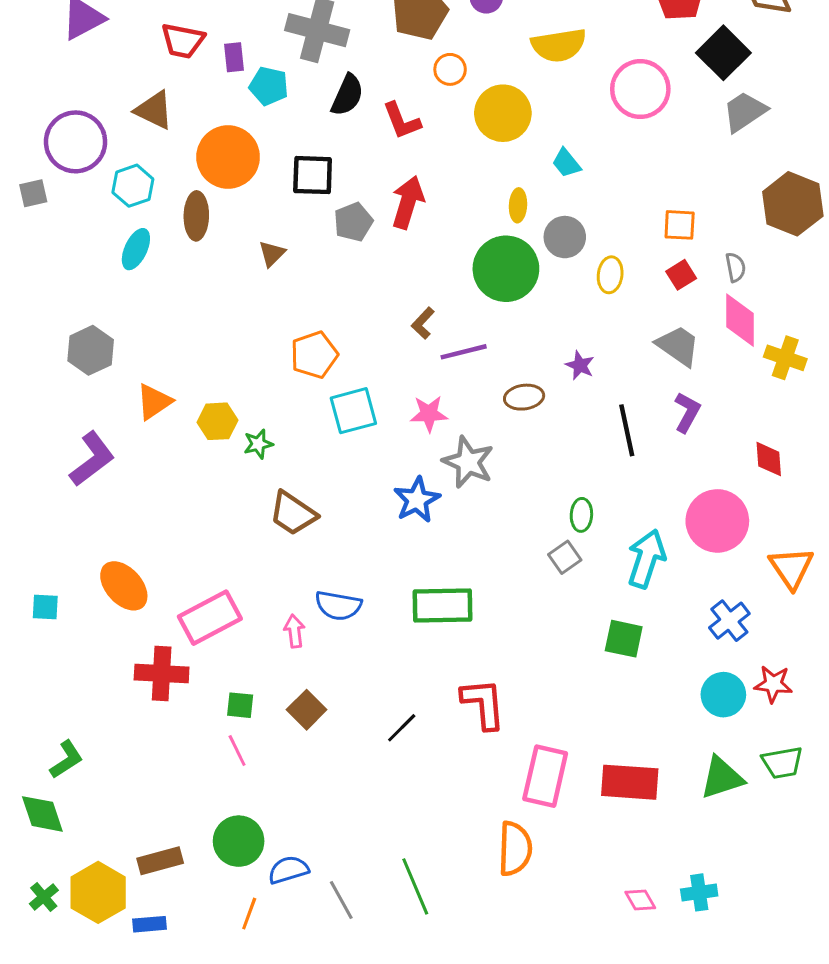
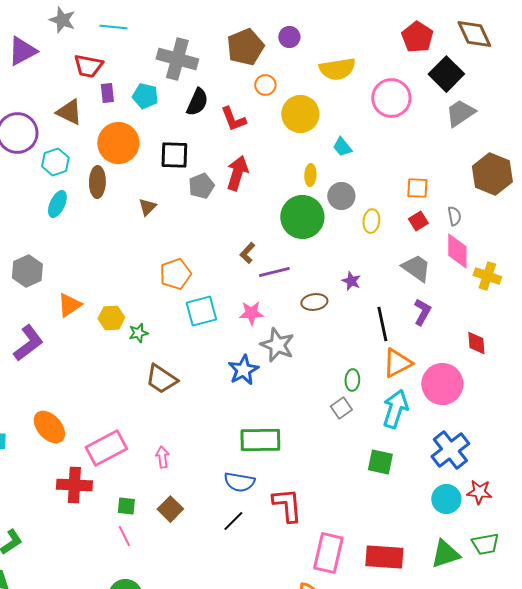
purple rectangle: (234, 57) -> (107, 93), moved
orange triangle: (791, 568) -> (397, 363), moved, turned 36
blue semicircle: (338, 606) -> (239, 482), moved
blue cross: (729, 621) -> (450, 450), size x1.4

